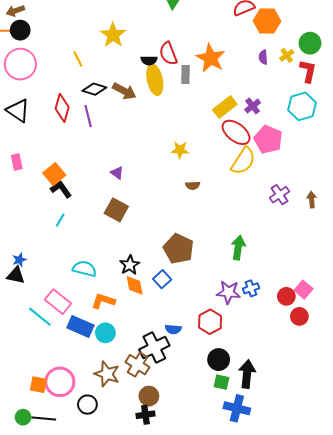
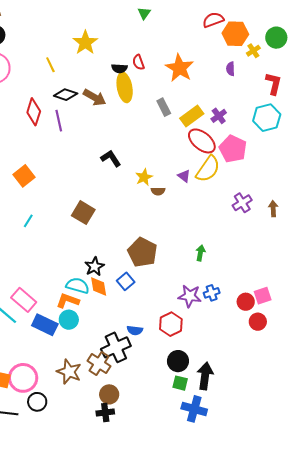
green circle: (310, 43) -> (276, 38), moved
red semicircle: (168, 54) -> (138, 62), size x0.7
yellow cross: (287, 55) -> (253, 51), moved
gray rectangle: (186, 75) -> (164, 107), moved, turned -30
yellow star: (180, 150) -> (144, 177), moved, turned -30
purple triangle: (117, 173) -> (184, 176), moved
black L-shape: (61, 189) -> (111, 158), moved
green arrow: (238, 248) -> (200, 253), size x0.7
cyan semicircle: (85, 269) -> (78, 286), moved
pink square: (304, 290) -> (263, 296), turned 30
cyan circle: (105, 333) -> (69, 320), moved
black circle: (87, 405) -> (37, 402), moved

